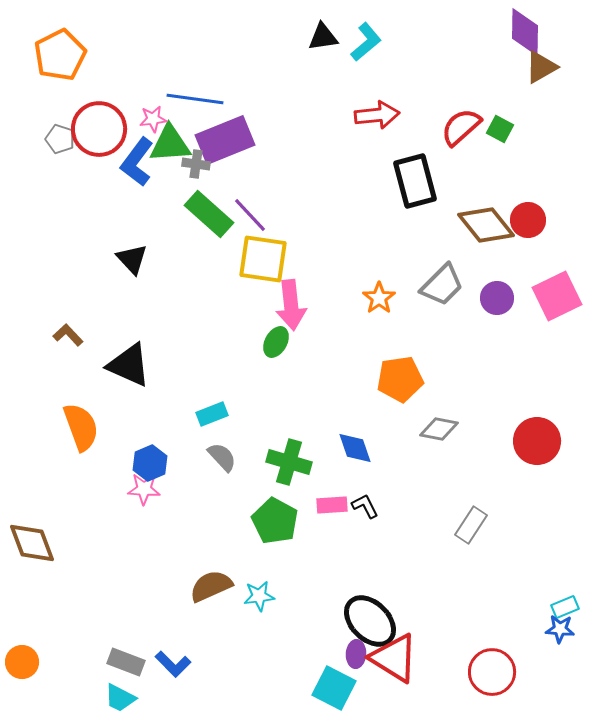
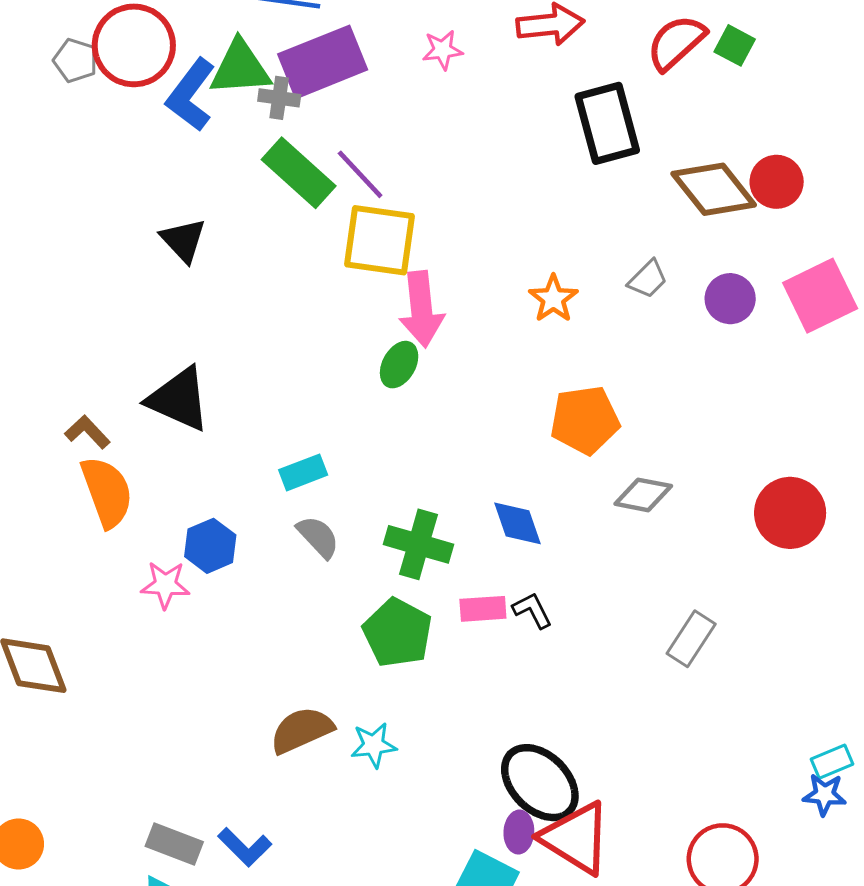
pink star: (153, 119) -> (442, 50), moved
gray trapezoid: (442, 285) -> (648, 279), size x0.6
brown L-shape: (68, 335) -> (87, 432), moved
pink star: (144, 489) -> (165, 585), moved

